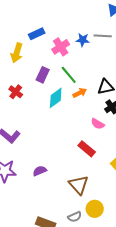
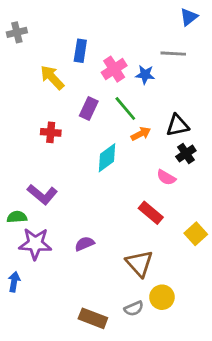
blue rectangle: (37, 34) -> (80, 51), turned -56
blue star: (83, 40) -> (145, 75), moved
yellow arrow: (17, 53) -> (52, 77), turned 120
red cross: (16, 92) -> (51, 132), turned -32
cyan diamond: (56, 98) -> (107, 158), moved

